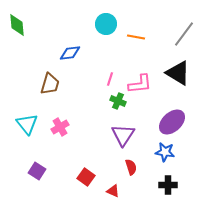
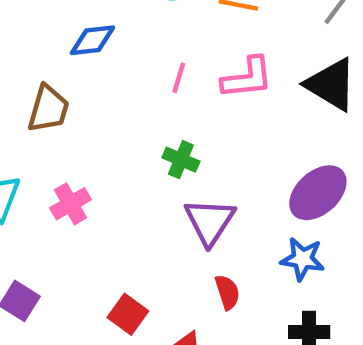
pink line: (110, 79) -> (179, 78), moved
pink L-shape: (140, 84) -> (247, 78), moved
green cross: (118, 101) -> (181, 160), moved

